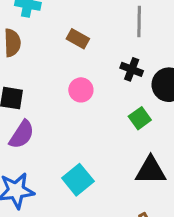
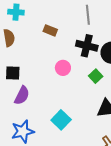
black cross: (132, 69) -> (87, 46), size x1.5
pink circle: (81, 90) -> (63, 68), moved

